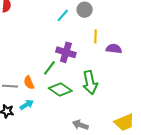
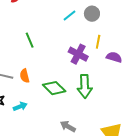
purple cross: (66, 52) -> (78, 54), moved
green line: (49, 68) -> (30, 40), moved, turned -70
cyan arrow: (27, 105) -> (20, 106), moved

